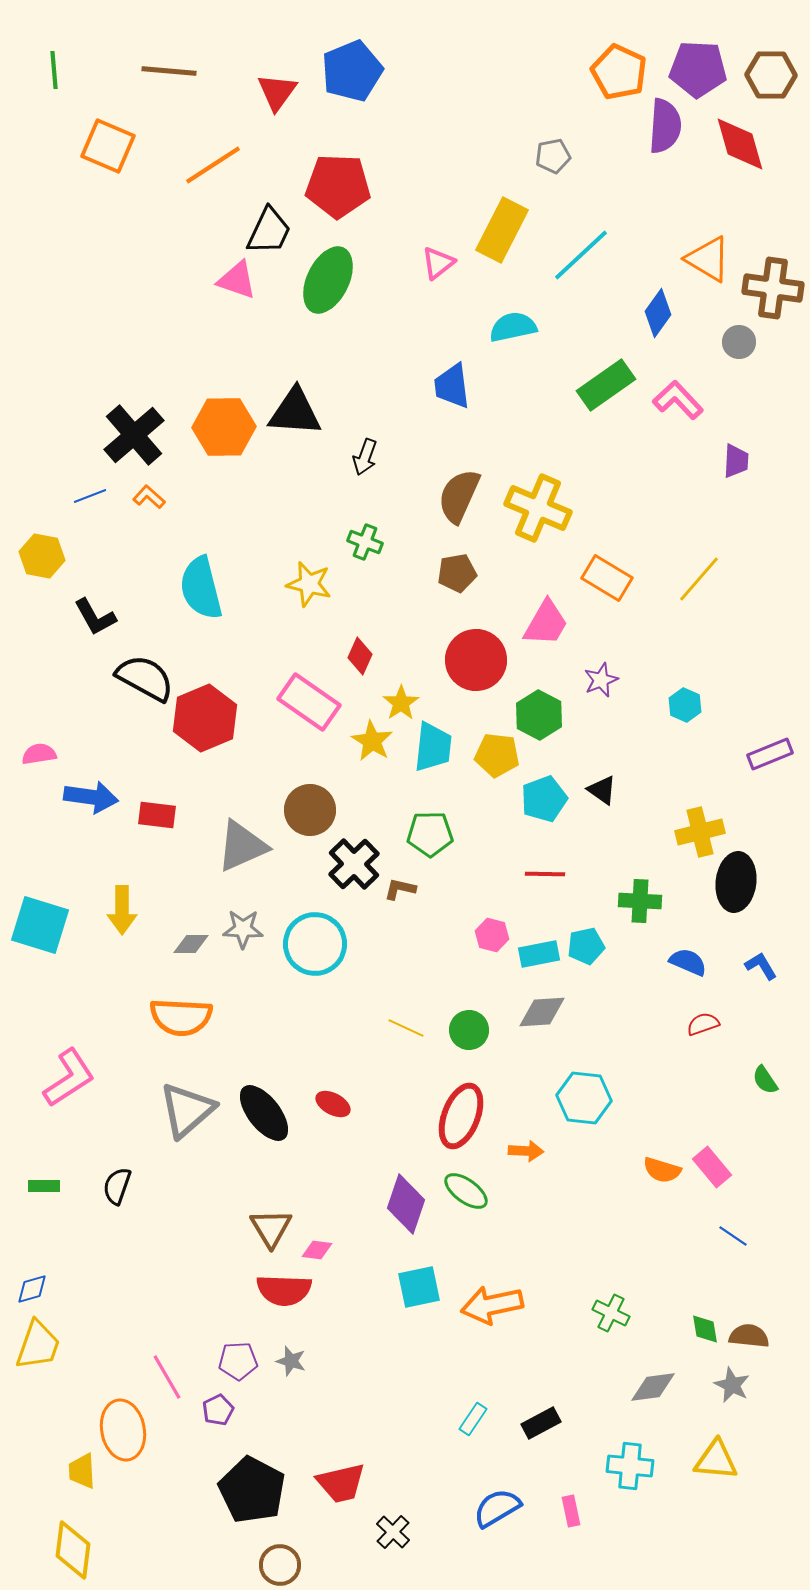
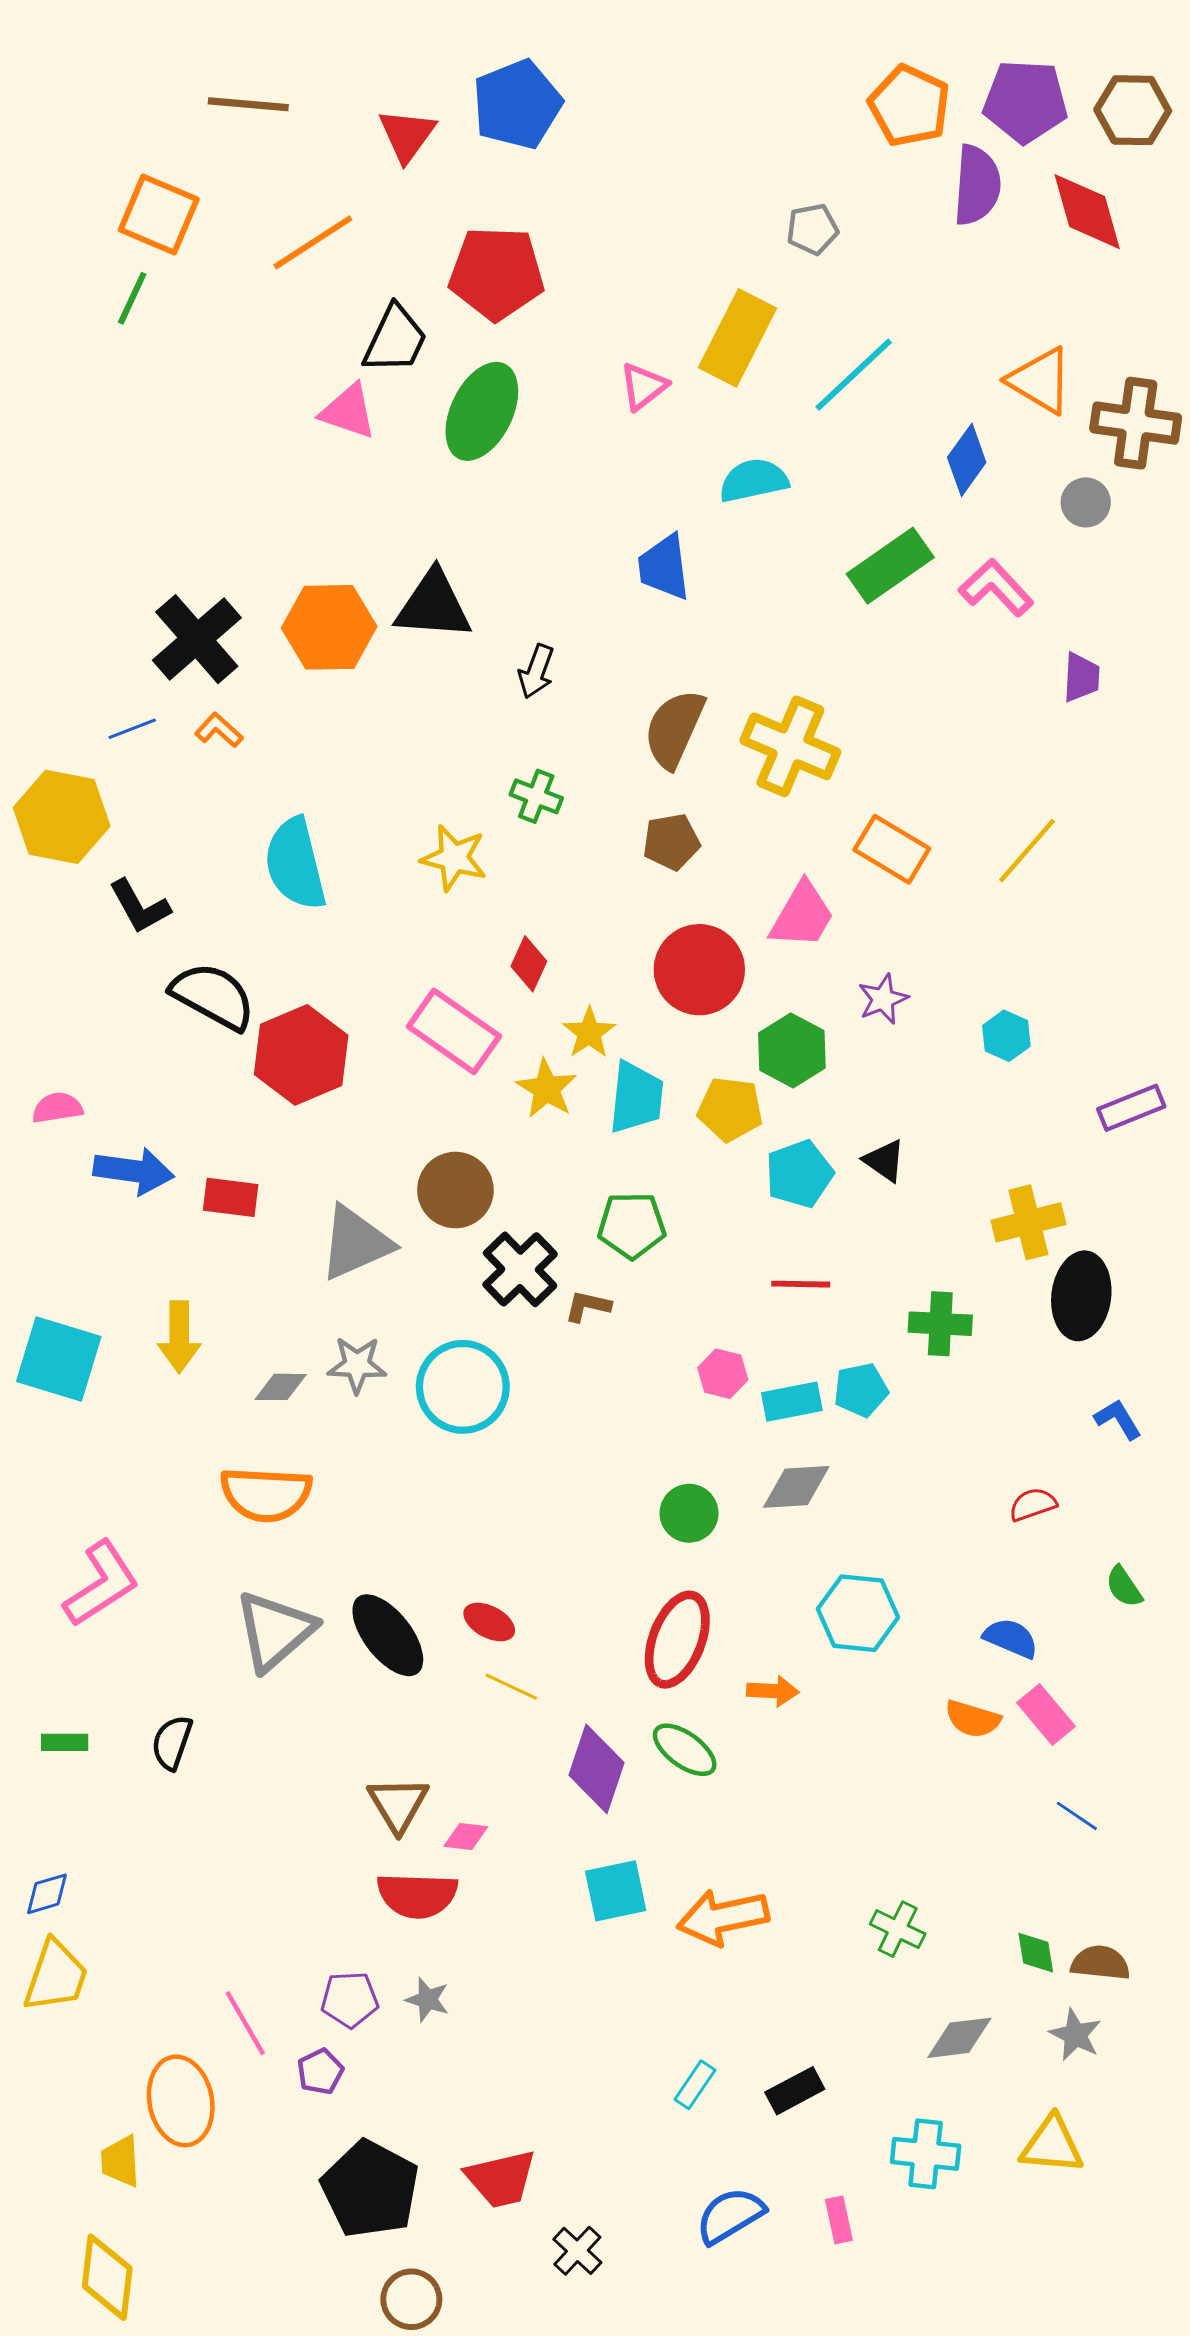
green line: (54, 70) -> (132, 298), moved, turned 30
yellow hexagon: (42, 556) -> (62, 817), size x1.4
blue semicircle: (688, 962) -> (1011, 1638), moved
yellow line: (406, 1028) -> (511, 1687), moved

